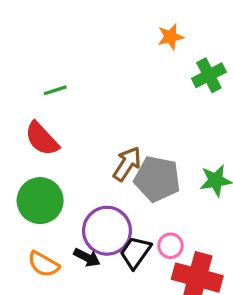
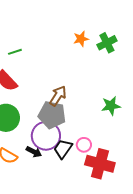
orange star: (171, 37) -> (81, 39), moved
gray pentagon: (157, 179) -> (52, 115), moved

